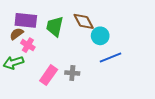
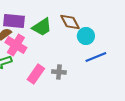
green trapezoid: (55, 27) -> (42, 27), turned -135
pink cross: (28, 45) -> (16, 45), size x1.5

